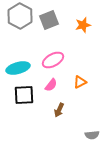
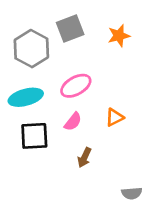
gray hexagon: (20, 16) -> (31, 49), moved

